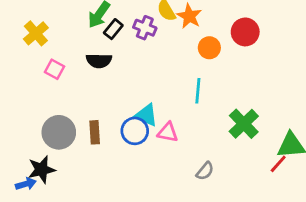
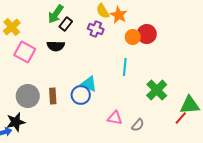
purple cross: (145, 28) -> (96, 29), moved
red circle: (245, 32) -> (147, 34), moved
pink square: (54, 69) -> (25, 52), size x1.5
pink triangle: (168, 132) -> (115, 118), moved
gray semicircle: (205, 171) -> (138, 125), moved

